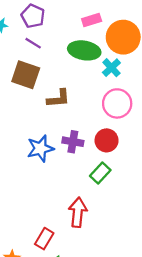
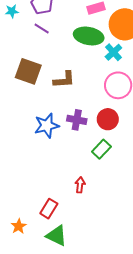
brown square: (26, 75) -> (28, 71), moved
red arrow: (78, 212) -> (80, 185), size x0.6

